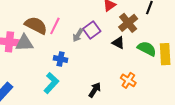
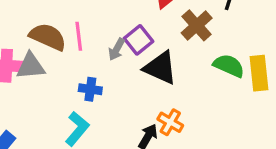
pink line: (55, 26) -> (79, 36), turned -30
black triangle: (118, 43) -> (160, 68), moved, size x1.6
orange cross: (128, 80) -> (170, 122), moved

